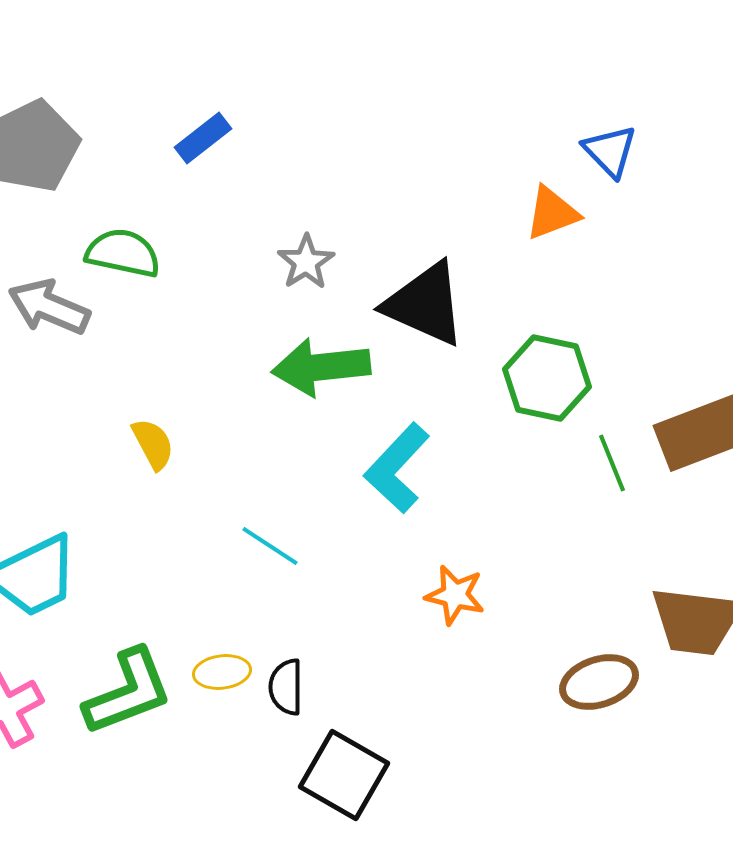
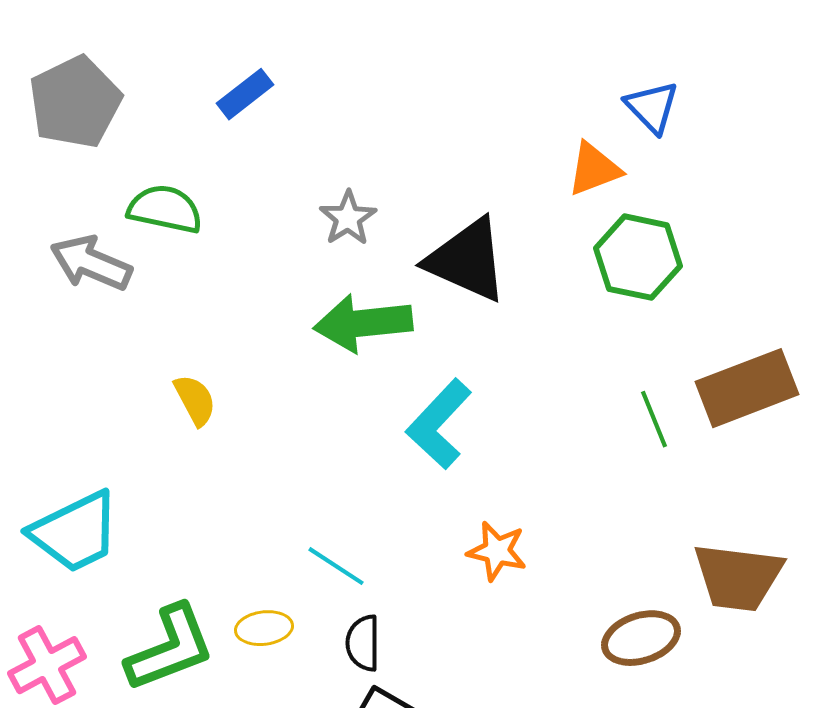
green hexagon: (547, 378) -> (638, 257), moved
cyan line: (270, 546) -> (336, 566), moved
black semicircle: (286, 687) -> (363, 643), moved

